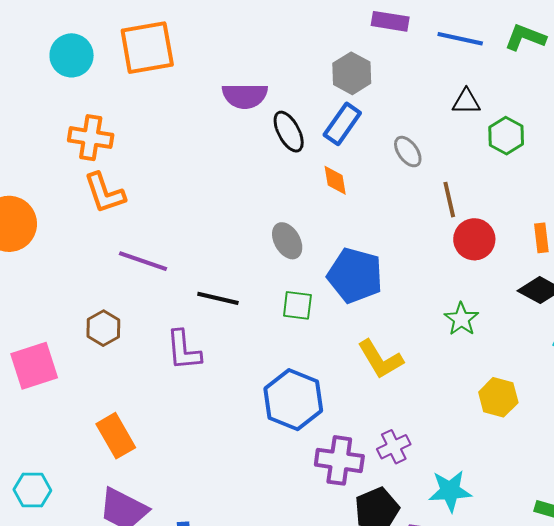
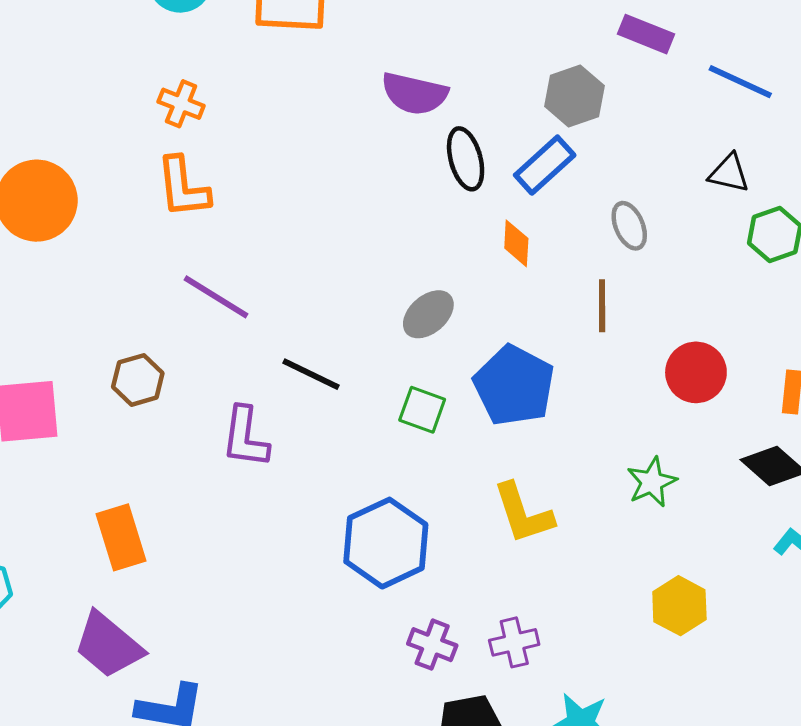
orange cross: (91, 138) -> (181, 104), size x0.7
brown line: (449, 200) -> (602, 306), moved
gray ellipse: (287, 241) -> (428, 314), turned 66
purple cross: (339, 460) -> (432, 645), size x0.7

